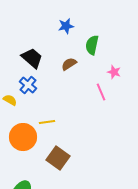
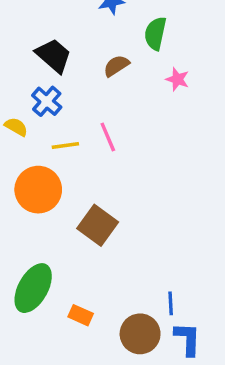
pink star: (114, 72) -> (177, 79), moved
pink line: (101, 92) -> (108, 137), moved
yellow line: (47, 122) -> (65, 145), moved

